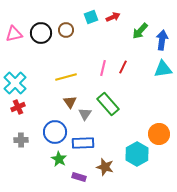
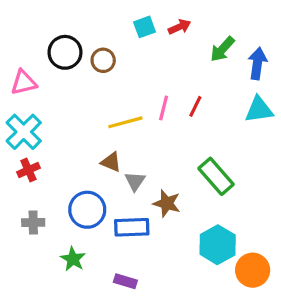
brown circle: (66, 30) -> (103, 60), moved
pink triangle: (14, 34) -> (24, 83), moved
yellow line: (66, 77) -> (125, 122), moved
brown triangle: (70, 102) -> (111, 162), turned -32
green rectangle: (108, 104) -> (216, 176), moved
orange circle: (159, 134) -> (253, 270), moved
green star: (59, 159) -> (73, 259), moved
brown star: (105, 167) -> (167, 203), moved

